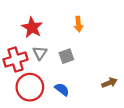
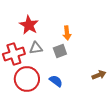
orange arrow: (78, 24) -> (67, 33), moved
gray triangle: (40, 53) -> (36, 48), turned 48

